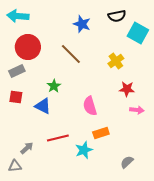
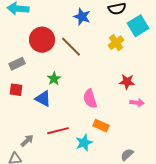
cyan square: (138, 33) -> (138, 26), turned 30
red circle: (28, 47) -> (42, 40), moved
yellow cross: (116, 61) -> (116, 43), moved
orange rectangle: (101, 133) -> (101, 126), turned 42

